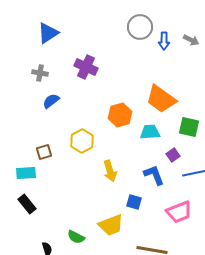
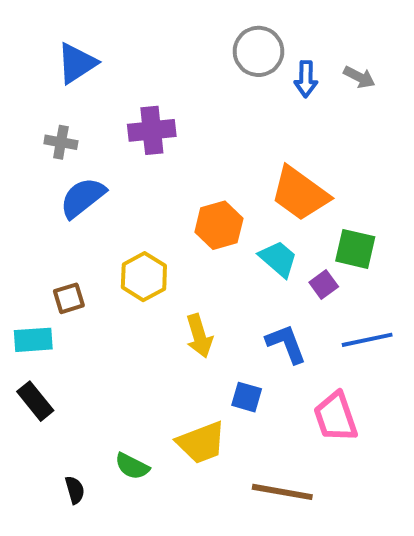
purple cross: (86, 67) -> (152, 130), turned -30
blue semicircle: (51, 101) -> (83, 198), size x1.4
cyan trapezoid: (150, 132) -> (278, 259), turned 45
purple square: (173, 155) -> (324, 284), moved
pink trapezoid: (179, 212) -> (336, 417), turned 92

